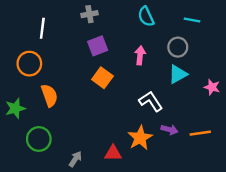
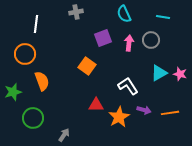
purple square: (98, 46) -> (103, 38), moved
pink arrow: (140, 55) -> (129, 43), moved
cyan triangle: (178, 74) -> (159, 73), moved
red triangle: (113, 153) -> (96, 105), moved

